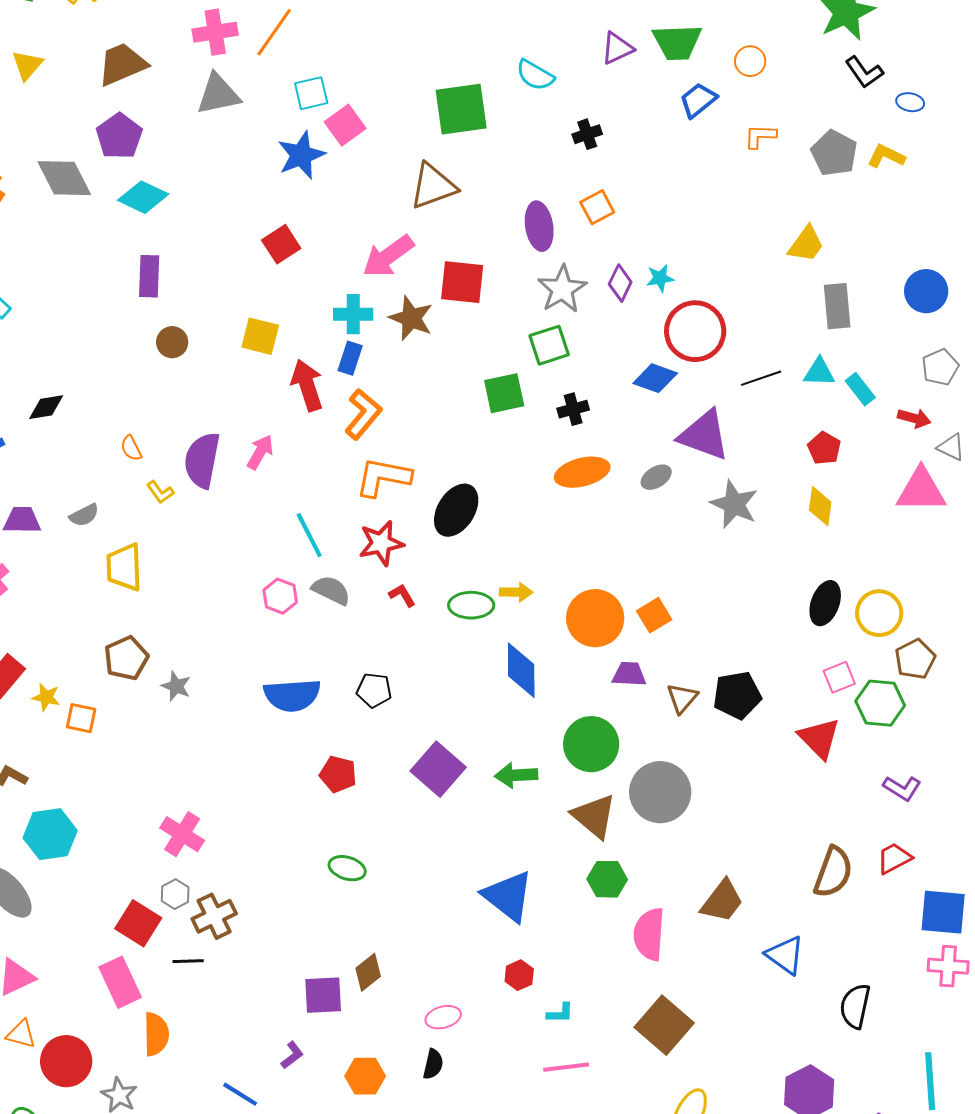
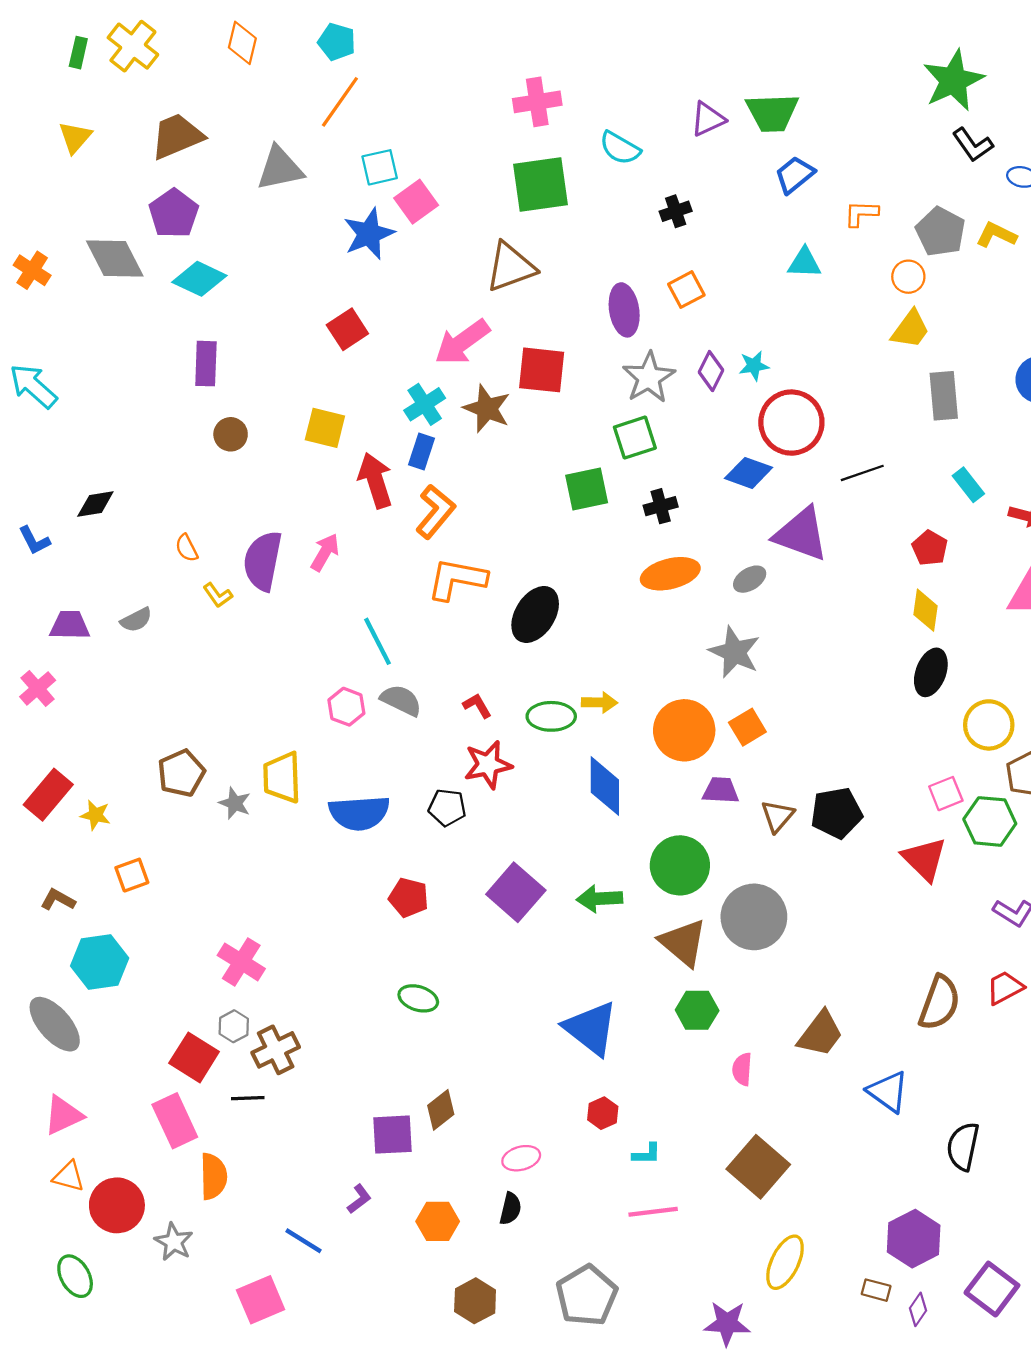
pink cross: (215, 32) -> (537, 102), moved
orange circle: (750, 61) -> (908, 277), moved
cyan cross: (353, 314) -> (425, 404), turned -33
cyan triangle: (819, 372) -> (804, 263), moved
gray star: (734, 504) -> (735, 652), moved
red star: (381, 543) -> (488, 765), moved
yellow trapezoid: (124, 567) -> (282, 777), moved
black ellipse: (825, 603) -> (931, 672), moved
orange square: (81, 718) -> (132, 875), moved, turned -32
pink semicircle: (649, 934) -> (742, 1069), size x0.6

